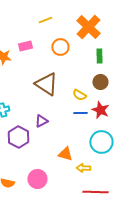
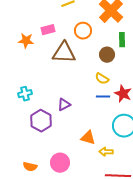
brown circle: (100, 82) -> (107, 55), moved
brown triangle: (46, 84) -> (64, 53), moved, turned -30

